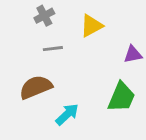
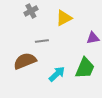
gray line: (53, 49) -> (42, 41), moved
cyan arrow: (67, 114) -> (57, 74), moved

